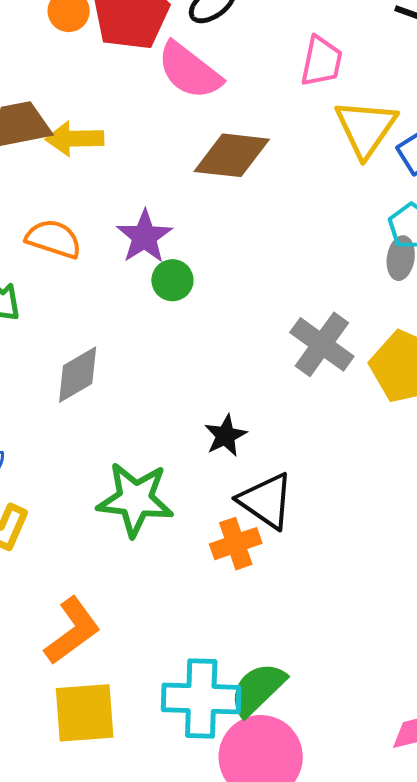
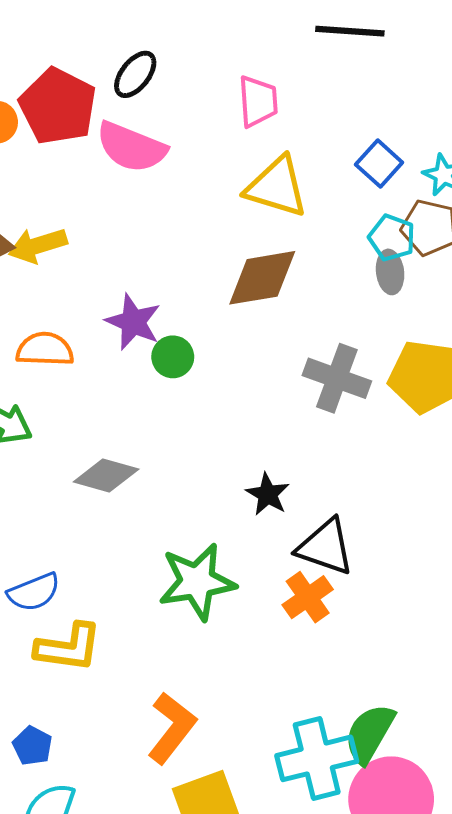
yellow triangle: (366, 128) -> (277, 187), moved, turned -32
brown diamond: (232, 155) -> (262, 278), moved
gray diamond: (78, 375) -> (106, 476), turned 62

